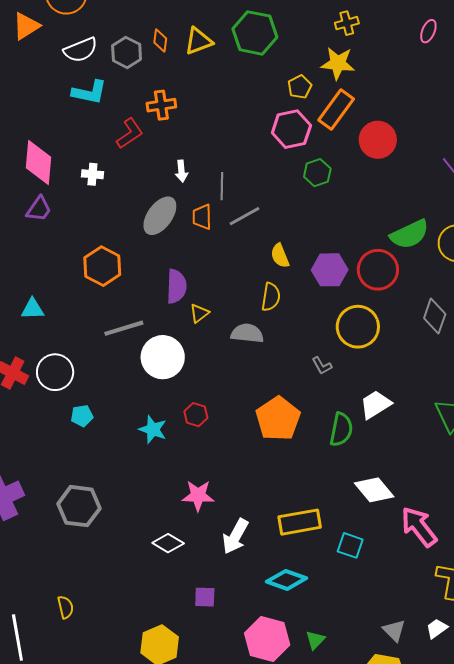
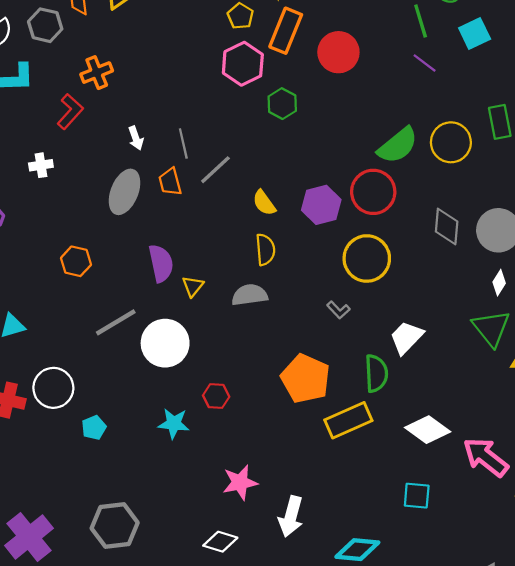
orange hexagon: (102, 266) -> (76, 261), size x0.7
yellow rectangle: (300, 522) -> (348, 420), moved

